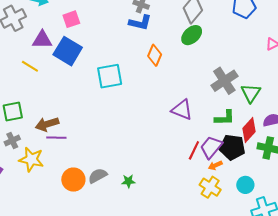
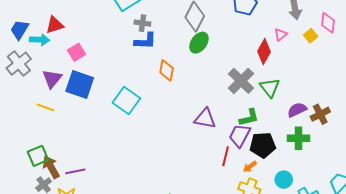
purple triangle: (42, 40) -> (52, 79), turned -40
cyan square: (110, 76) -> (126, 101), turned -32
brown arrow: (47, 124) -> (51, 167), moved, turned 90
red diamond: (249, 130) -> (264, 52), moved
purple line: (56, 138) -> (75, 171), moved
purple trapezoid: (211, 147) -> (240, 135), moved

